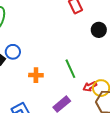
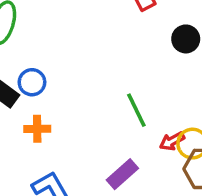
orange cross: (36, 75) -> (37, 129), moved

